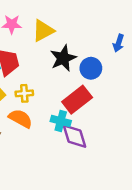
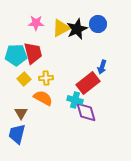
blue arrow: (119, 43) -> (102, 67), moved
black star: (63, 58) -> (77, 29), moved
blue circle: (91, 68) -> (98, 24), moved

